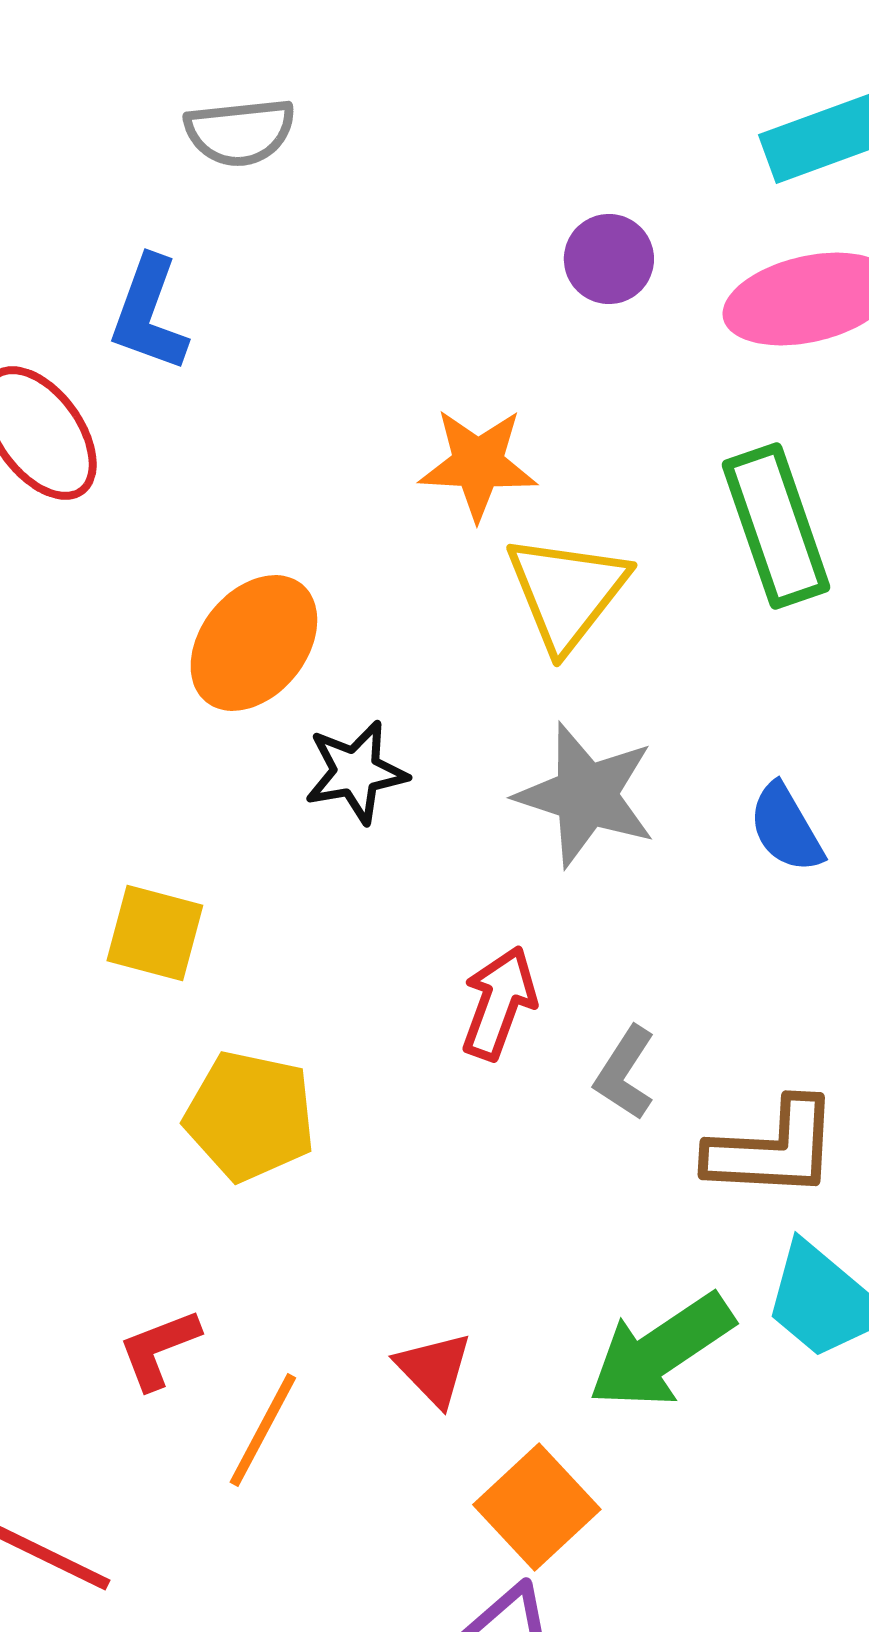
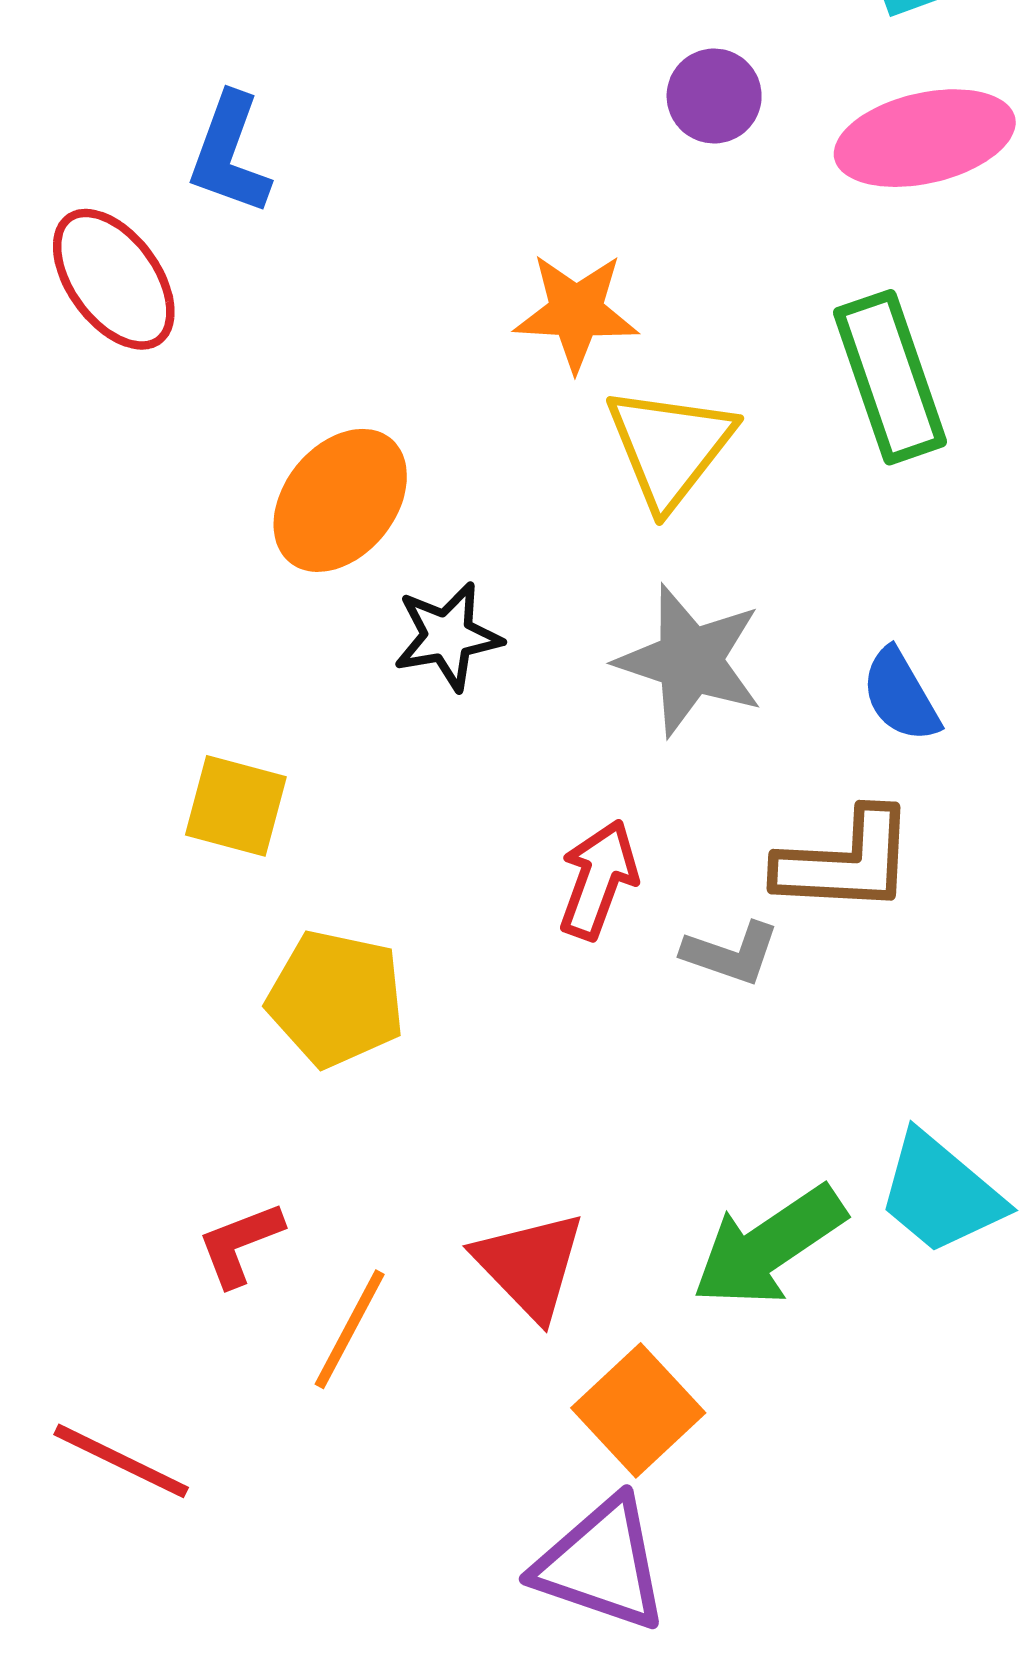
gray L-shape: (625, 1073) -> (731, 953), turned -104
brown L-shape: (773, 1149) -> (846, 862), moved
red triangle: (434, 1369) -> (530, 1265), size x1.4

